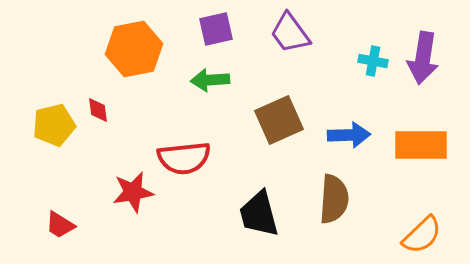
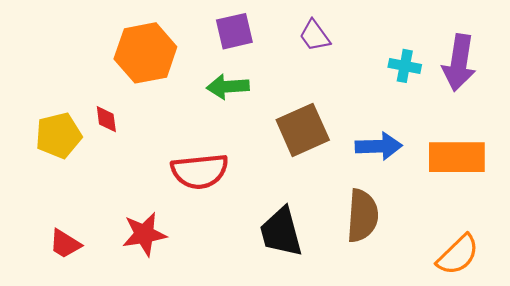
purple trapezoid: (290, 33) -> (315, 36), size x0.7
red star: (133, 192) -> (144, 234), moved

